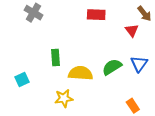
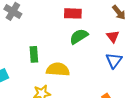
red triangle: (132, 30) -> (113, 36), moved
green semicircle: (112, 67) -> (79, 36), moved

